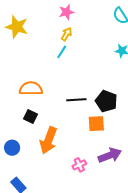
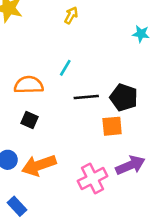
cyan line: (62, 52) -> (65, 68), moved
orange arrow: (48, 140) -> (39, 165), moved, turned 52
pink cross: (79, 165) -> (93, 179), size x1.6

